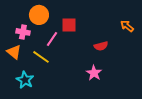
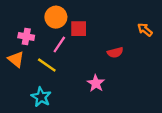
orange circle: (39, 15) -> (56, 17), moved
pink star: (94, 73) -> (96, 83), moved
cyan star: (25, 80) -> (41, 97), moved

